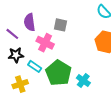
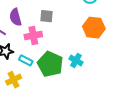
pink cross: (45, 43) -> (33, 36), turned -30
cyan cross: (83, 80) -> (76, 60), moved

